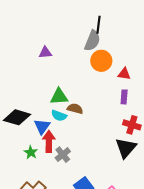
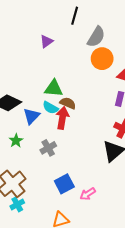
black line: (98, 25) -> (75, 16), moved
purple triangle: (45, 52) -> (47, 41), turned -40
red arrow: (49, 141) -> (62, 118), moved

